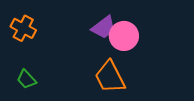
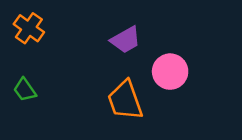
pink circle: (124, 36) -> (170, 72), moved

